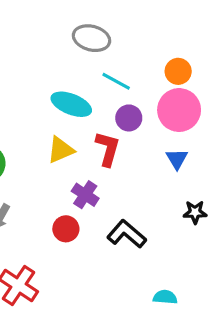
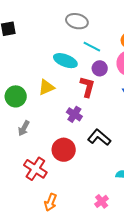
yellow triangle: (61, 150) -> (46, 87), moved
red circle: (66, 229) -> (64, 150), moved, size x1.5

